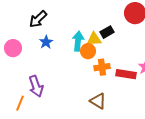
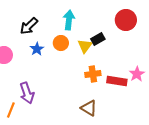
yellow triangle: (94, 39) -> (85, 46), turned -49
cyan arrow: (78, 41) -> (69, 20), moved
orange circle: (88, 51) -> (61, 43), moved

